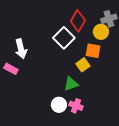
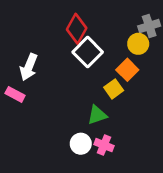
red diamond: (78, 21) -> (77, 29), moved
white arrow: (21, 49) -> (29, 67), turned 36
orange square: (93, 51) -> (127, 70), turned 35

